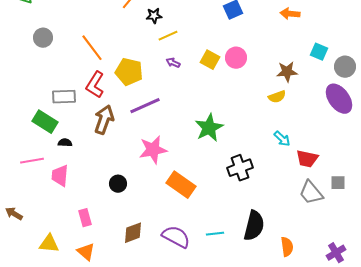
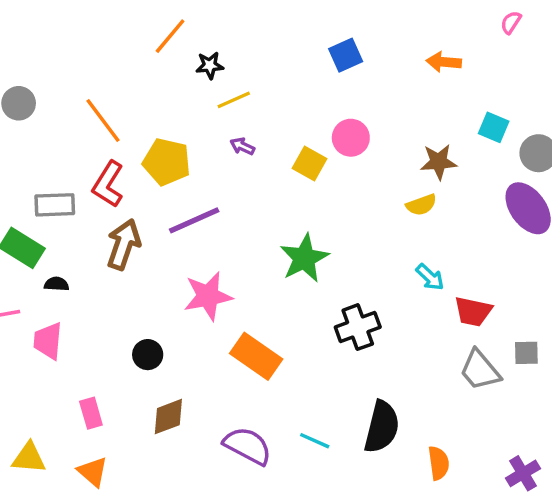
yellow square: (210, 60) -> (309, 164), moved
brown diamond: (133, 233) -> (168, 417), moved
cyan line: (215, 234) -> (315, 441), turned 30

